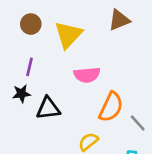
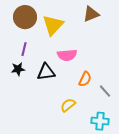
brown circle: (31, 24) -> (25, 17), size x1.5
orange semicircle: (111, 107) -> (85, 79), size x0.7
black triangle: (48, 108) -> (46, 72), moved

